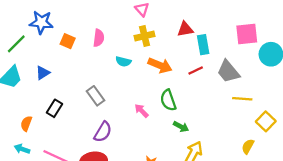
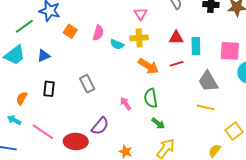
cyan rectangle: (203, 45) -> (196, 46), moved
cyan semicircle: (123, 61) -> (117, 44), moved
red line: (196, 70) -> (177, 64), moved
yellow line: (242, 99) -> (206, 107), moved
black rectangle: (55, 108) -> (49, 89), turned -35
purple semicircle: (103, 132) -> (100, 126), moved

